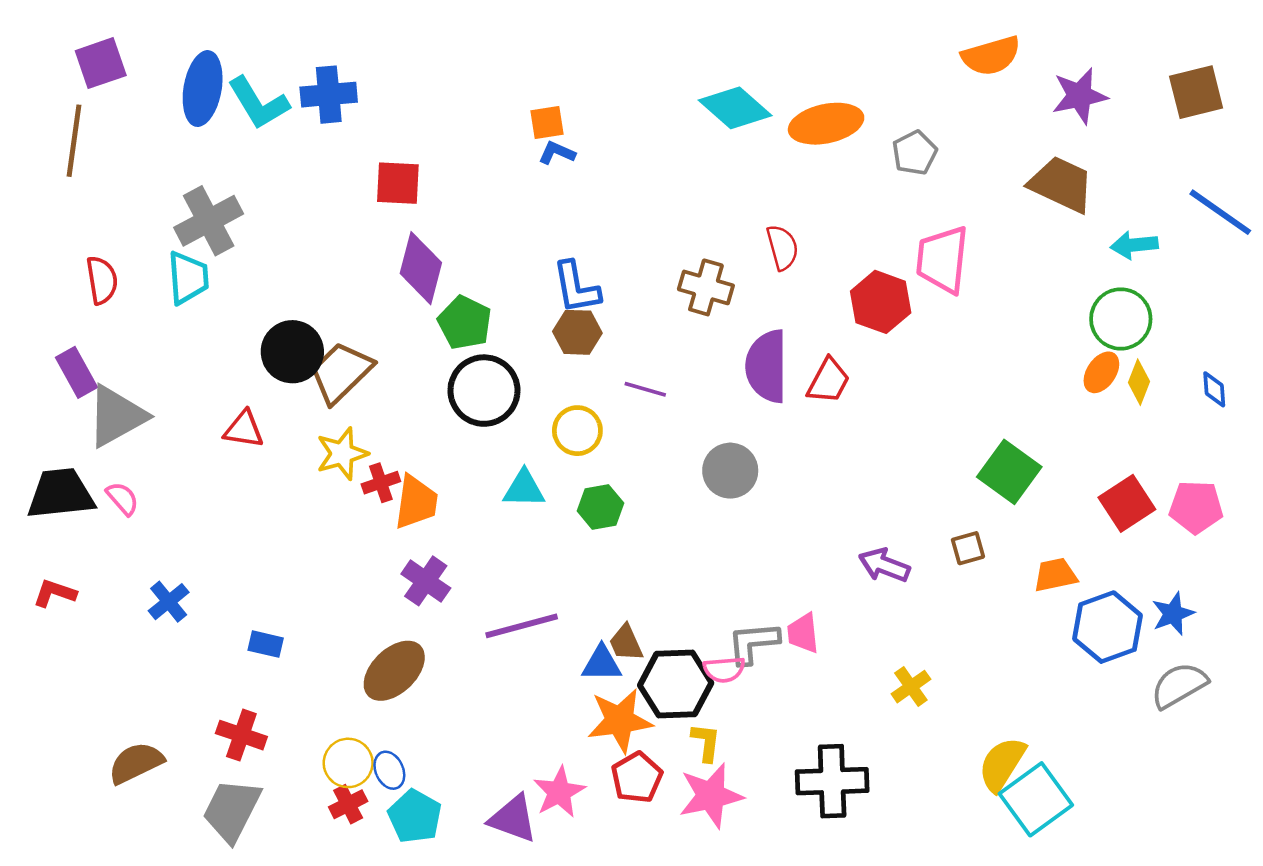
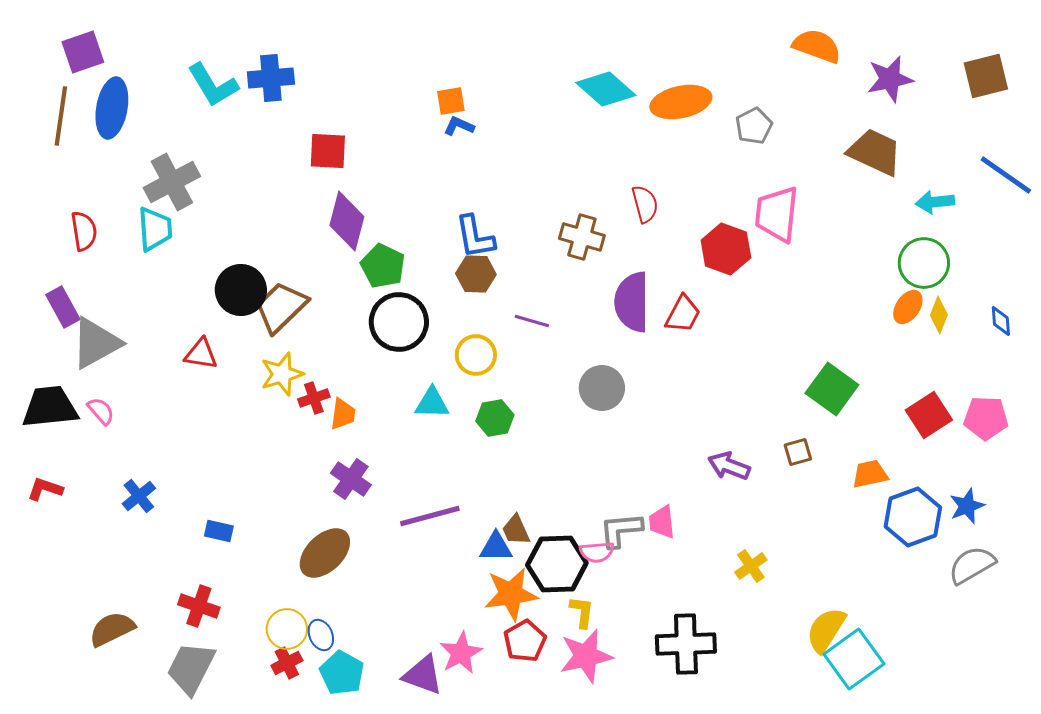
orange semicircle: (991, 56) -> (817, 46), turned -144
blue ellipse: (203, 89) -> (112, 108), moved
orange trapezoid: (416, 502) -> (343, 414), size x0.7

